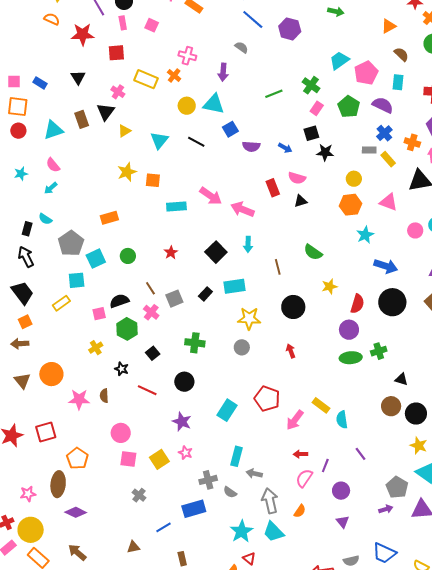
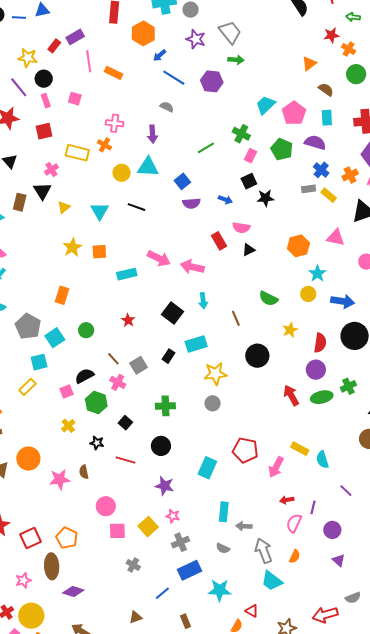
green arrow: (336, 11) -> (236, 60), moved
pink cross: (118, 92) -> (51, 169), turned 32
brown rectangle: (82, 119) -> (20, 202), turned 42
blue square: (230, 129) -> (182, 181), moved
orange cross: (412, 142) -> (350, 175), turned -35
yellow circle: (354, 179) -> (308, 294), moved
orange rectangle: (109, 218) -> (62, 295), turned -48
red arrow: (291, 351) -> (291, 395), moved, size x1.5
red square: (46, 432) -> (30, 538), moved
gray cross: (208, 480) -> (181, 542), moved
cyan star: (242, 531) -> (220, 590), moved, turned -30

